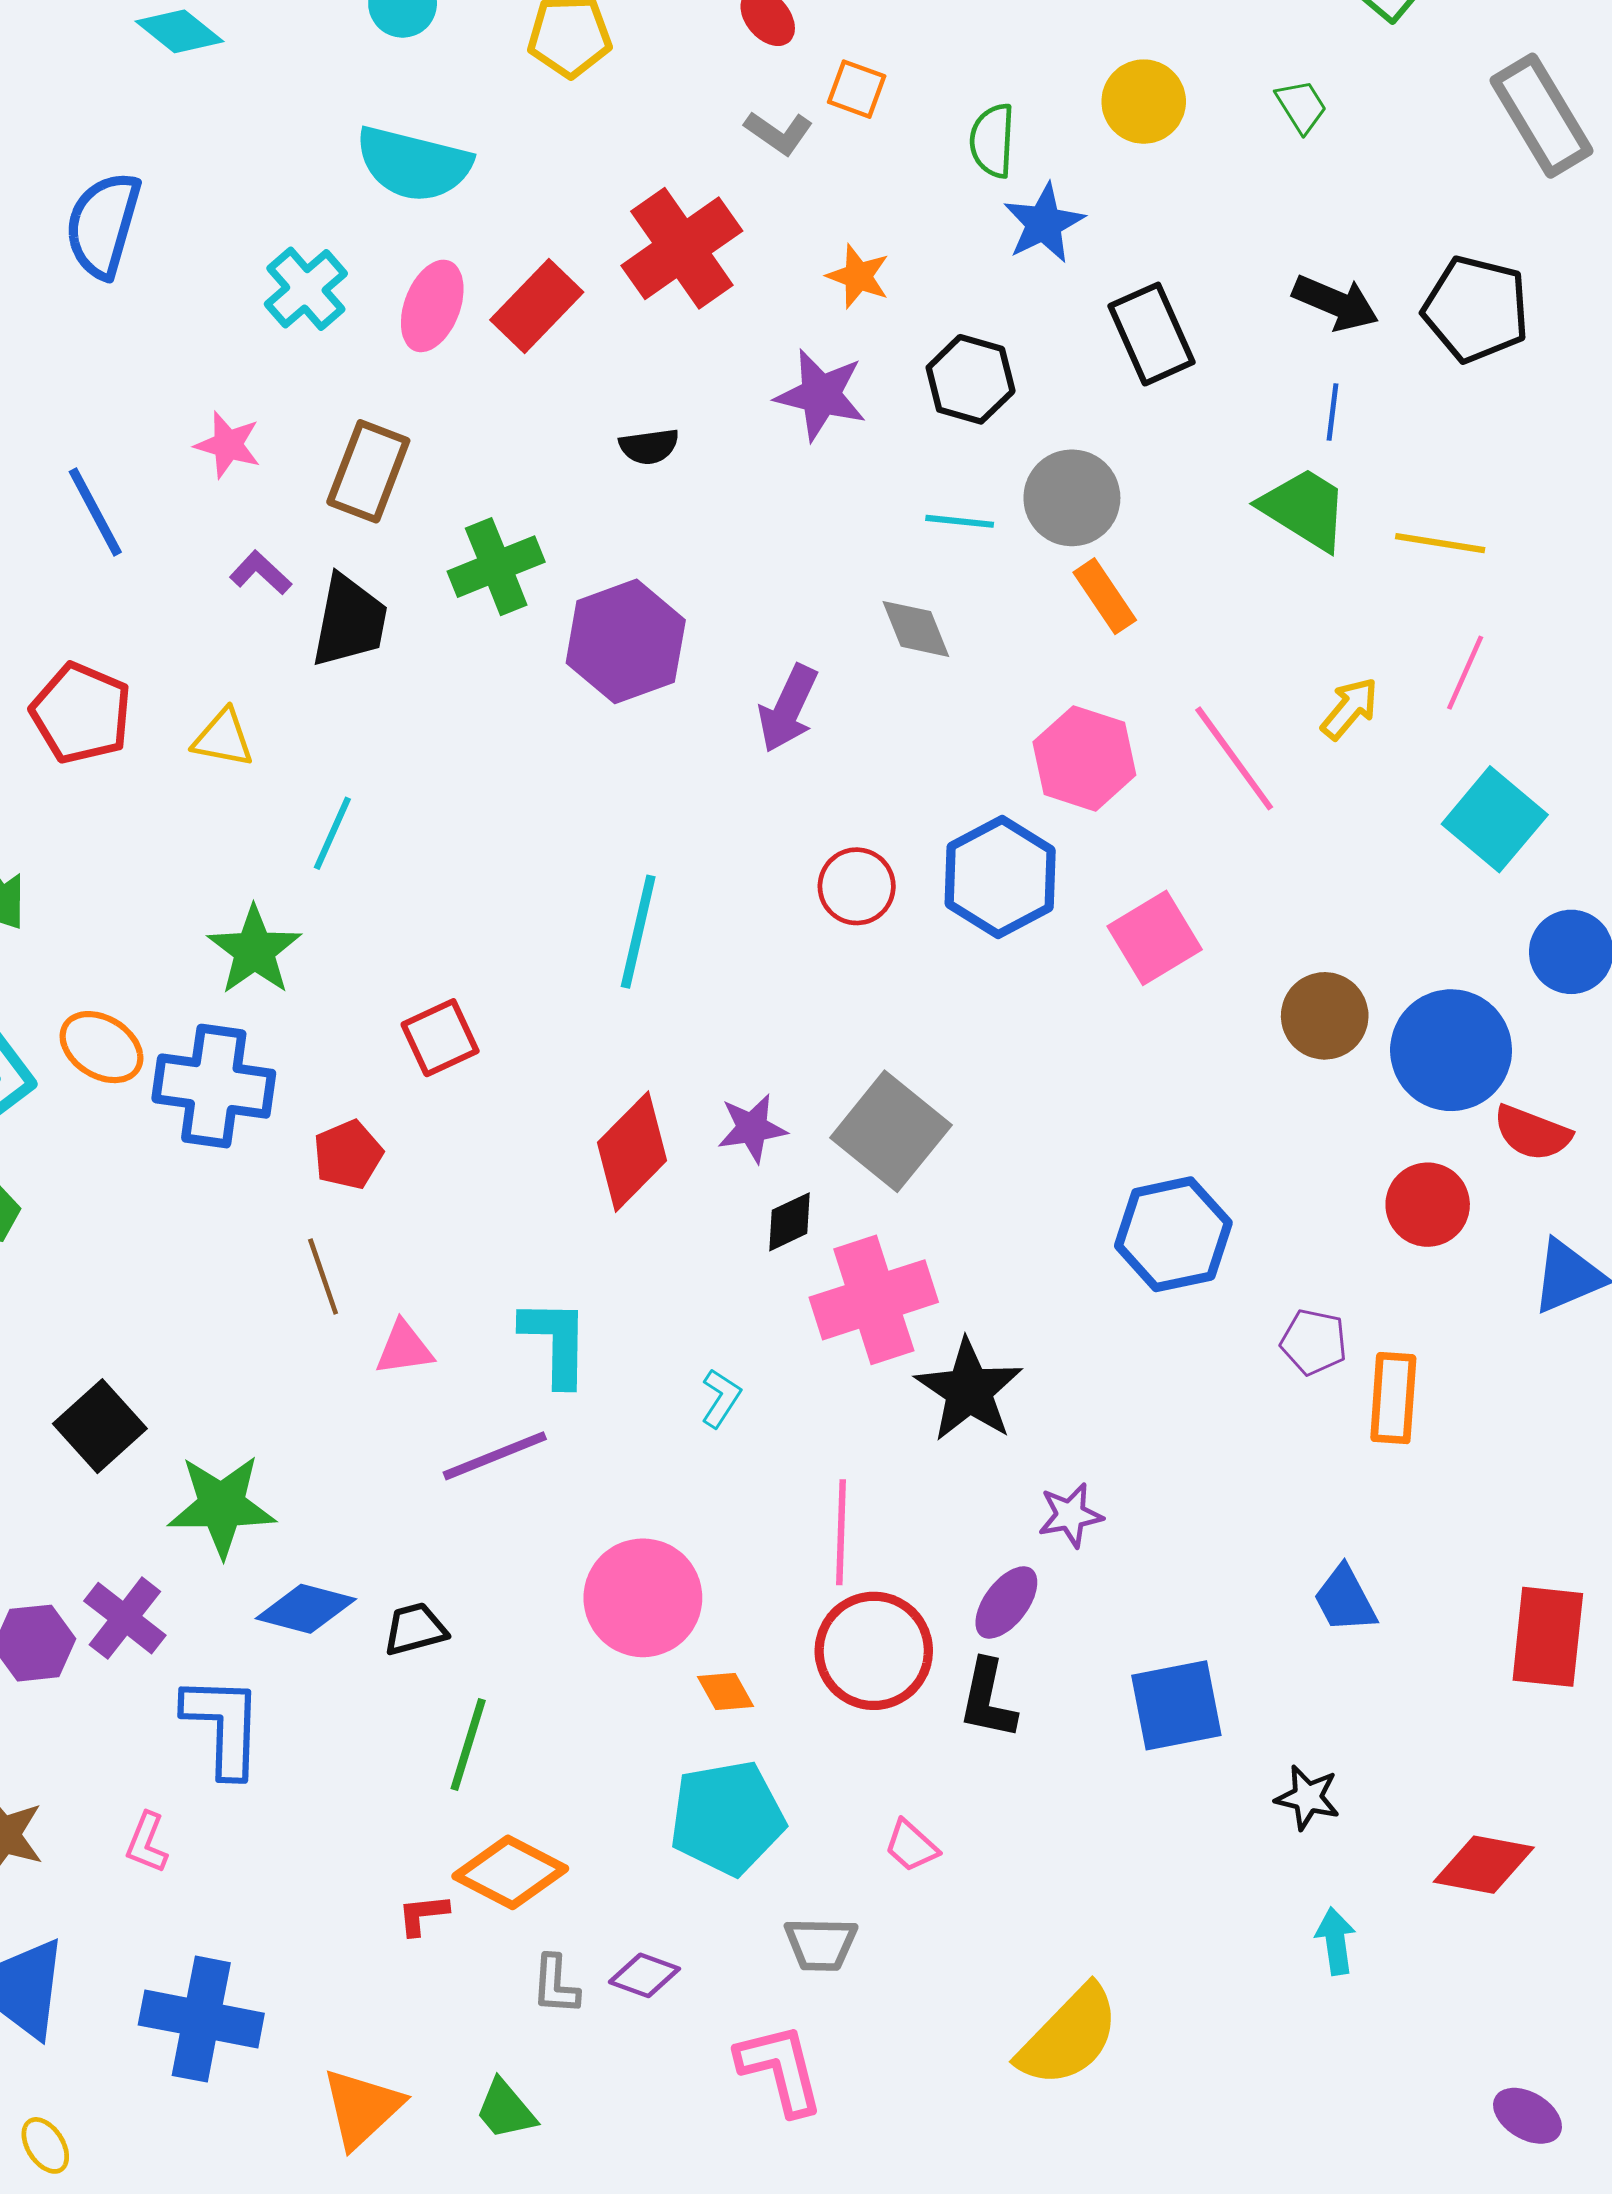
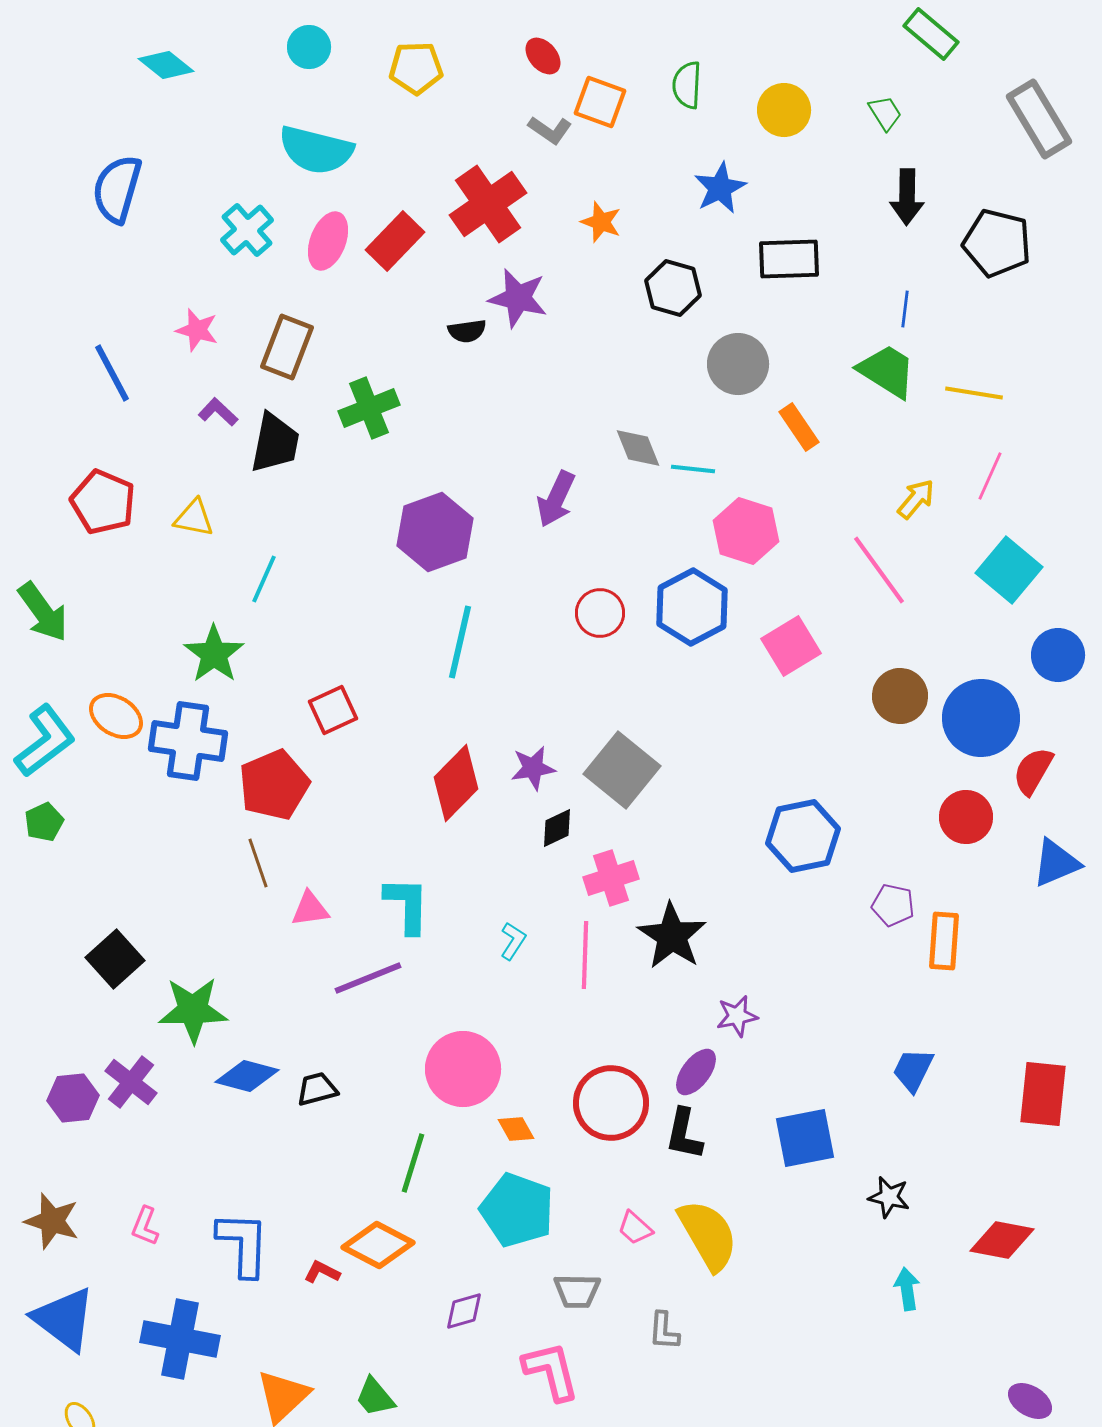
orange square: (857, 89) -> (600, 102), size x1.4
green semicircle: (992, 141) -> (687, 85), moved
black arrow: (1336, 303) -> (907, 197), moved, turned 68
black rectangle: (1151, 334) -> (789, 259), turned -68
purple star: (821, 395) -> (518, 298), moved
cyan line: (960, 521) -> (693, 469), moved
orange rectangle: (1105, 596) -> (799, 427), moved
purple hexagon: (626, 641) -> (435, 532), moved
pink line: (1234, 758) -> (879, 570), moved
red semicircle: (1532, 1133) -> (1033, 771), turned 99
red pentagon: (348, 1155) -> (274, 785), size x1.6
pink cross: (874, 1300) -> (611, 878), size x0.7
pink line: (841, 1532) -> (585, 955), moved
blue trapezoid: (1345, 1599) -> (913, 1070), turned 54
blue L-shape: (223, 1726) -> (243, 1244), moved
green line: (468, 1744) -> (413, 1163), moved
cyan pentagon: (727, 1818) -> (517, 1210), turned 30
red L-shape: (423, 1915) -> (322, 1272), turned 33
purple diamond: (644, 1975) -> (464, 1311), turned -36
gray L-shape: (555, 1985) -> (664, 1331), moved
yellow semicircle: (1069, 2036) -> (708, 1235), moved, turned -74

